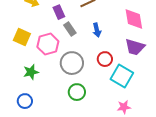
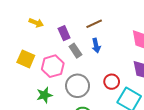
blue arrow: (97, 30) -> (96, 45), moved
green star: (31, 72) -> (44, 95), moved

